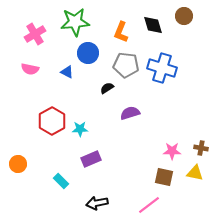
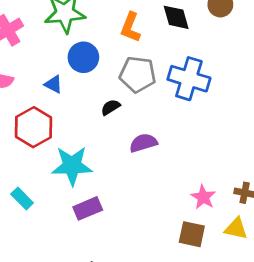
red hexagon: (52, 121) -> (33, 127), moved
cyan star: (80, 129) -> (72, 166), size x1.8
pink star: (172, 151) -> (203, 197), turned 30
cyan rectangle: (61, 181) -> (22, 199), moved

